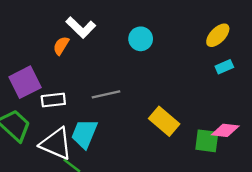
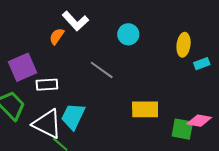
yellow ellipse: (218, 35) -> (184, 45), moved, turned -40
gray line: (106, 94) -> (102, 70), moved, turned 45
yellow rectangle: (164, 121) -> (145, 109), turned -44

